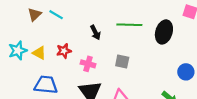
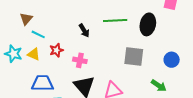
cyan line: (56, 15) -> (38, 34), moved
cyan star: (18, 50) -> (13, 54), turned -30
gray square: (122, 61) -> (134, 56), moved, size x1.5

